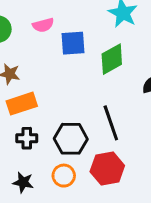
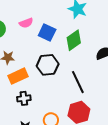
blue square: (73, 43) -> (47, 33), turned 36
black hexagon: (71, 139) -> (48, 65), moved

